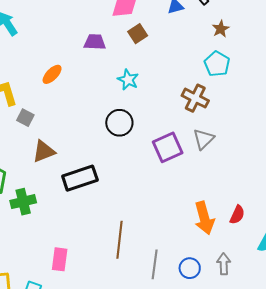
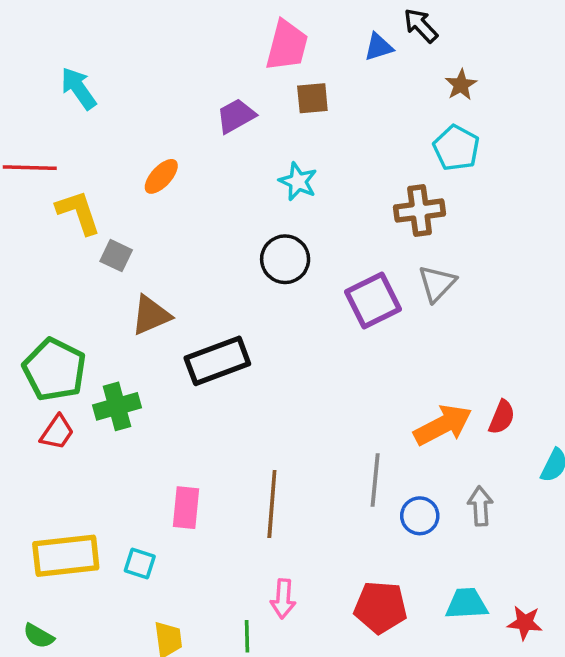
brown square: (138, 34) -> (312, 98), turned 30
purple trapezoid: (95, 42) -> (236, 116), turned -30
brown cross: (195, 98) -> (420, 211), turned -32
orange arrow: (204, 218) -> (443, 425), turned -100
brown line: (119, 240) -> (272, 504), moved
gray line: (155, 264) -> (375, 480), moved

